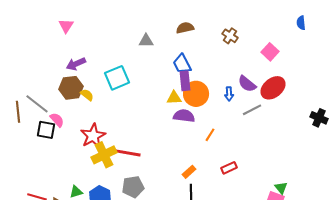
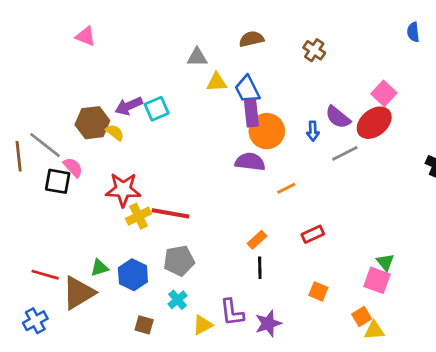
pink triangle: (66, 26) -> (86, 36), turned -42
pink square: (270, 52) -> (384, 93), moved
purple arrow: (76, 64) -> (129, 106), moved
cyan square: (117, 78) -> (157, 109), size x0.7
yellow triangle: (174, 98) -> (217, 82), moved
orange line: (210, 135) -> (286, 188), turned 32
red star: (93, 136) -> (123, 190), turned 30
yellow cross: (104, 155) -> (139, 216), size x0.7

